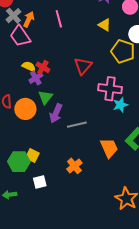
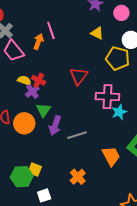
orange arrow: (29, 19) -> (39, 42), moved

